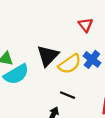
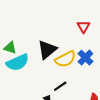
black line: (68, 95) -> (60, 86), turned -64

